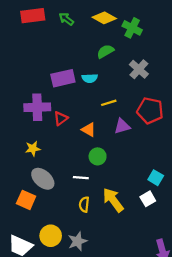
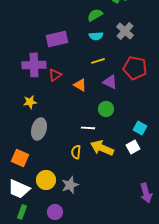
cyan semicircle: (90, 78) -> (96, 36), moved
purple triangle: (122, 126) -> (110, 82), turned 42
green circle: (98, 156) -> (106, 109), moved
white line: (81, 178) -> (88, 128), moved
gray ellipse: (43, 179) -> (39, 129), turned 65
orange square: (26, 200) -> (20, 158), moved
yellow arrow: (113, 200) -> (102, 148), turned -30

